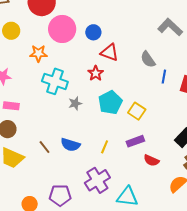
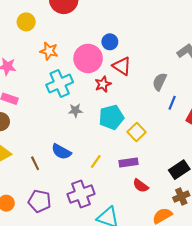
pink circle: (62, 29) -> (88, 58), moved
gray semicircle: (148, 59) -> (160, 82), turned 48
cyan cross: (55, 81) -> (60, 84), turned 35
brown line: (45, 147) -> (35, 163), moved

